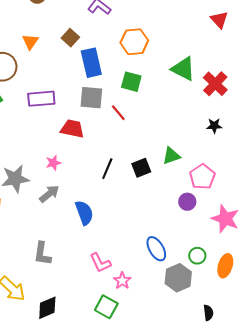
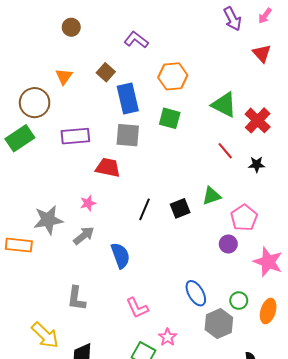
red line: (118, 113) -> (225, 151), moved
pink star: (122, 281) -> (168, 337), moved

